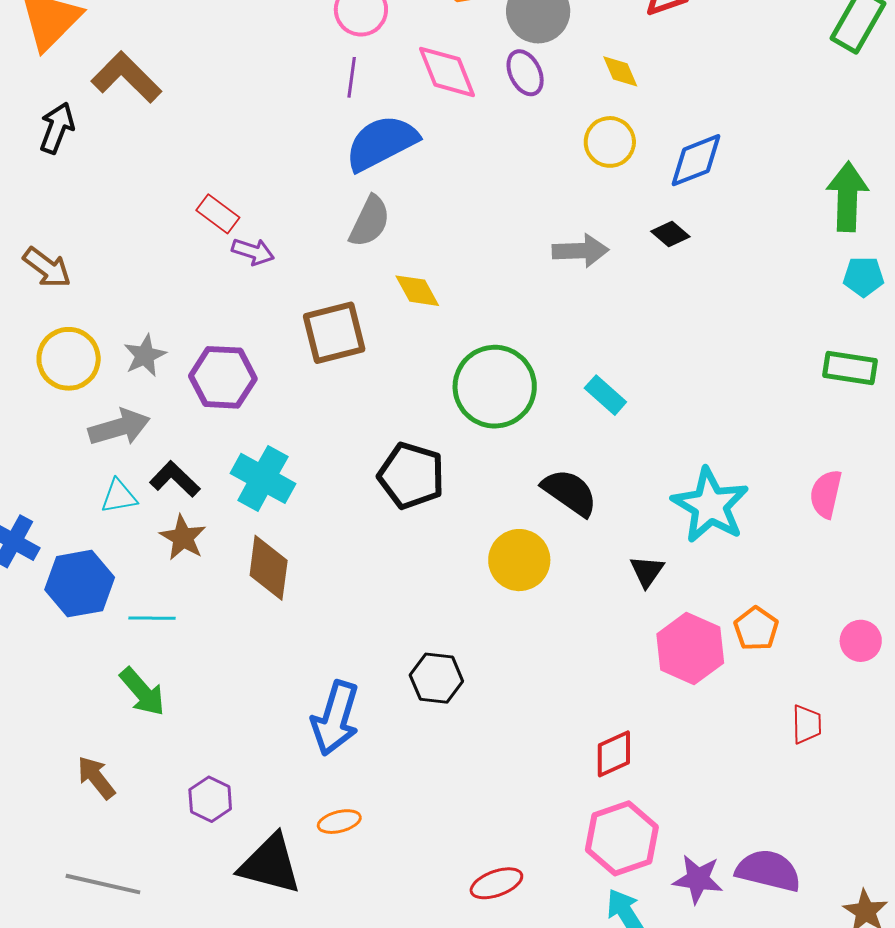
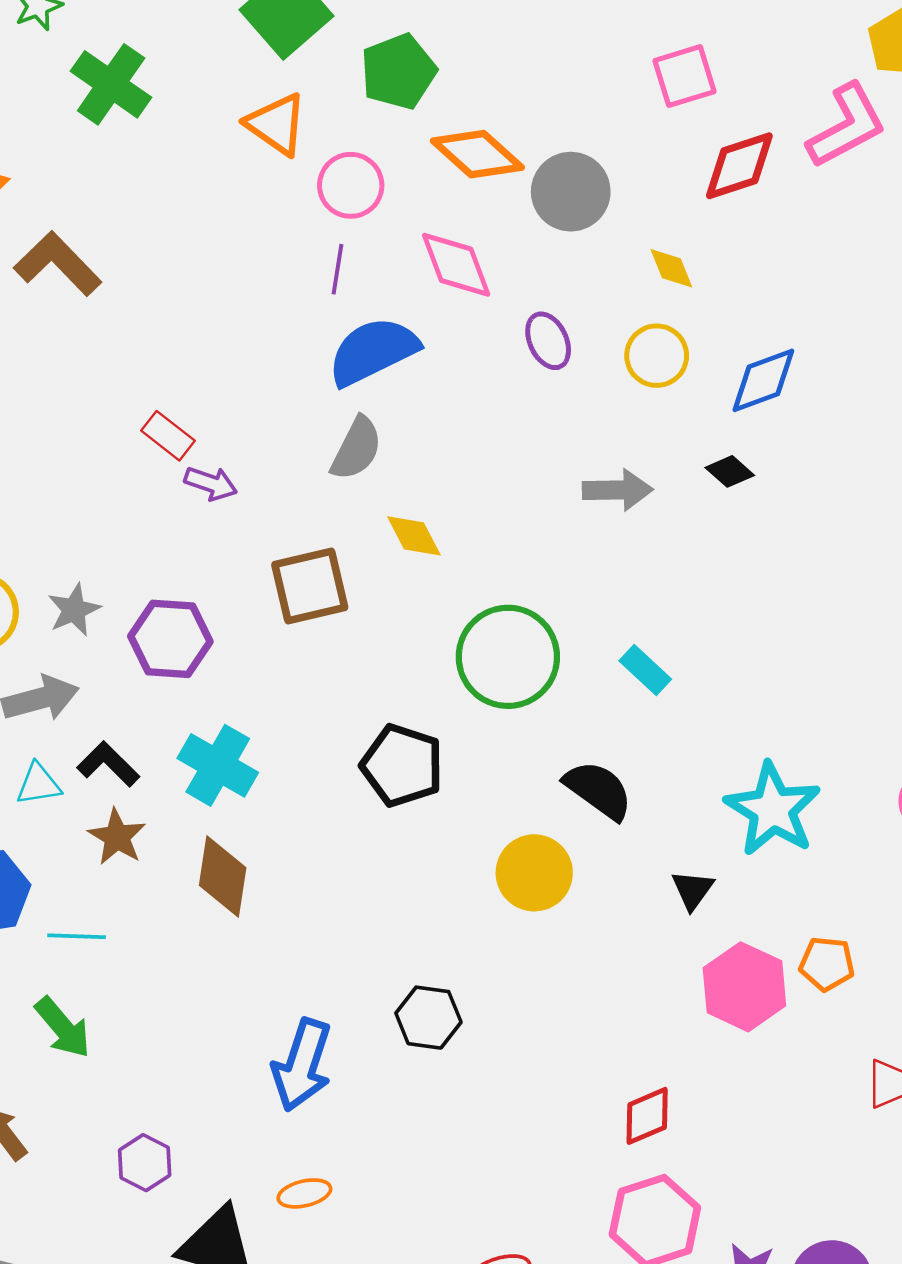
purple ellipse: (525, 73) -> (548, 341), moved
orange pentagon: (756, 629) -> (827, 964), turned -30

